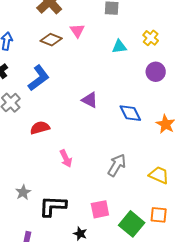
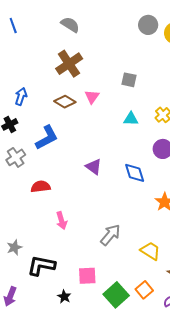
blue diamond: (130, 113) -> (135, 173), moved
orange square: (159, 215) -> (144, 290), turned 36

